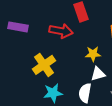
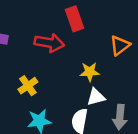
yellow cross: (44, 65) -> (28, 86), size x0.7

